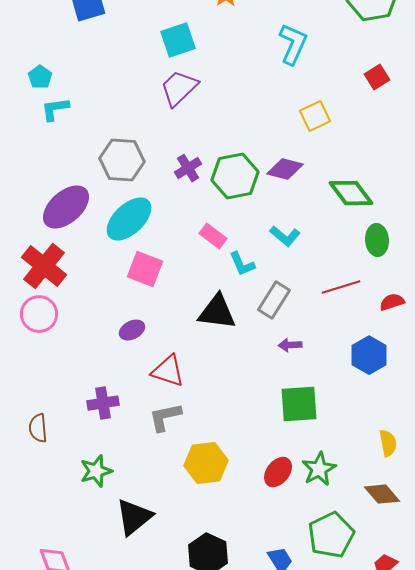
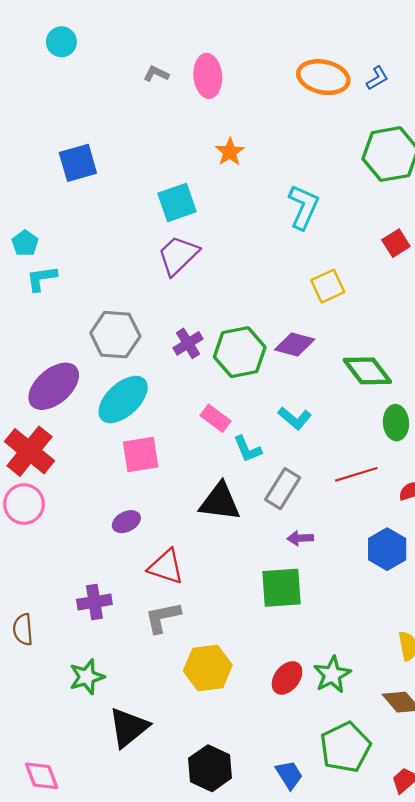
pink square: (145, 269) -> (141, 455), turned -30
green square: (299, 404) -> (282, 588), moved

